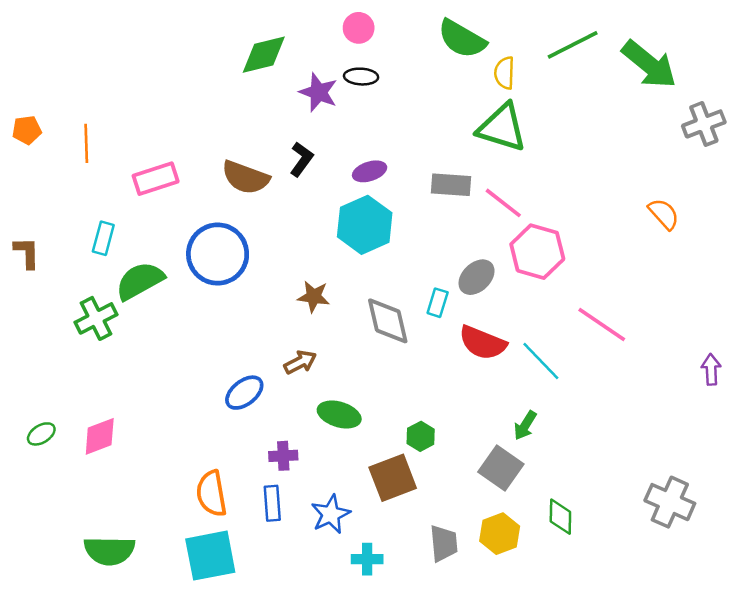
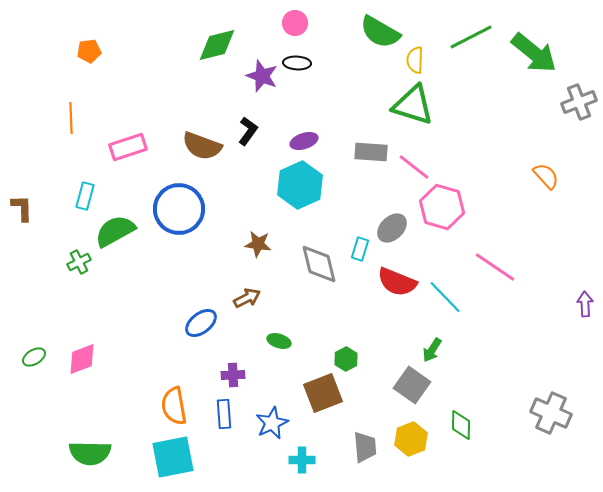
orange pentagon: (27, 130) -> (89, 51), moved
green cross: (96, 318) -> (79, 262), size x0.7
green ellipse: (339, 414) -> (279, 341), size x0.7

